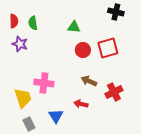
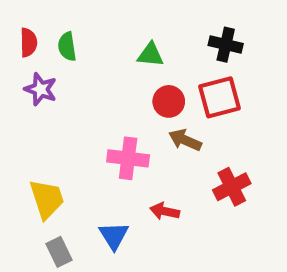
black cross: (116, 12) -> (226, 45), moved
brown arrow: (89, 81) -> (185, 140), moved
pink cross: (44, 83) -> (128, 158), moved

